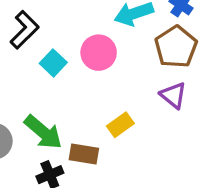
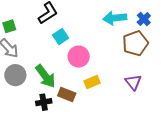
pink circle: (99, 53) -> (79, 57), moved
purple triangle: (173, 95) -> (133, 82), moved

